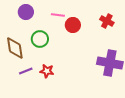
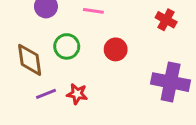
red circle: (73, 25) -> (116, 49), moved

